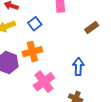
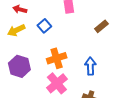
orange cross: (32, 52) -> (57, 58), moved

